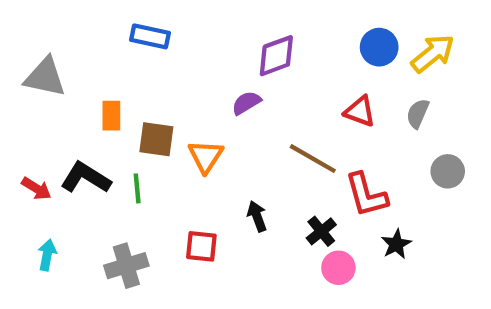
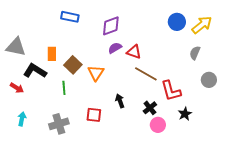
purple diamond: (276, 56) -> (111, 26), moved
gray triangle: (45, 77) -> (16, 47), moved
red triangle: (360, 111) -> (134, 52), moved
brown square: (156, 139) -> (73, 65), turned 36
black L-shape: (86, 178) -> (35, 71), moved

